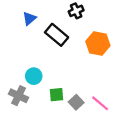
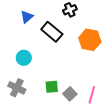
cyan circle: (34, 76) -> (24, 58), moved
pink line: (100, 103) -> (92, 95), turned 66

